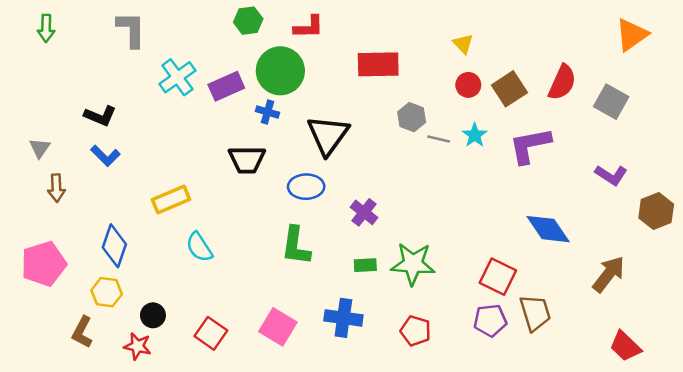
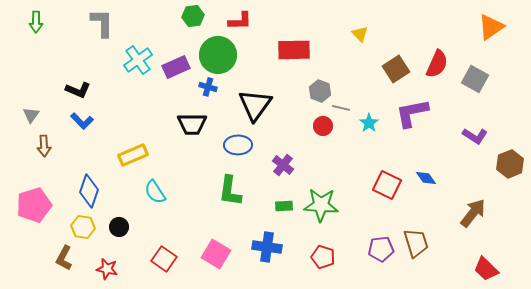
red circle: (468, 85) -> (323, 126), moved
cyan star: (475, 135) -> (369, 123), moved
blue diamond: (548, 229) -> (426, 178), size x0.6
red square: (498, 277) -> (387, 185), moved
black circle: (153, 315) -> (119, 227), moved

